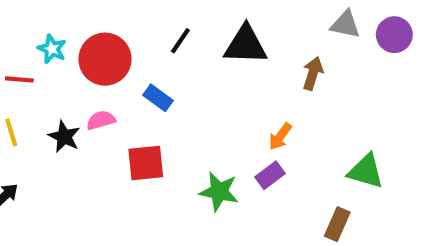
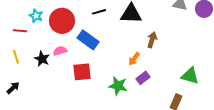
black line: (180, 41) -> (99, 12), turned 40
brown arrow: (313, 73) -> (152, 40), moved
blue rectangle: (158, 98) -> (88, 40), size x1.5
orange arrow: (280, 137) -> (134, 59), moved

